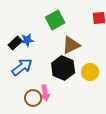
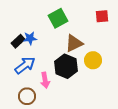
yellow circle: (90, 72) -> (93, 60), moved
pink arrow: (45, 93) -> (45, 80), moved
brown circle: (33, 98) -> (27, 96), moved

